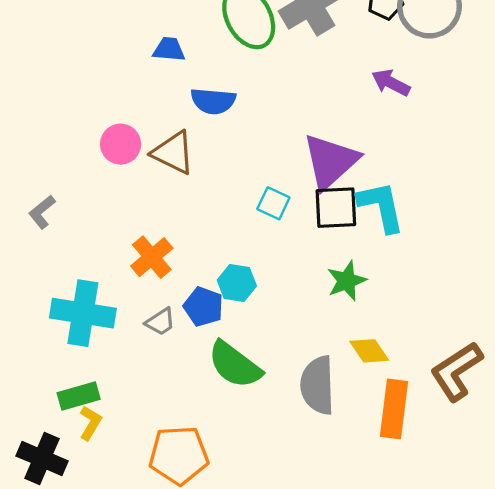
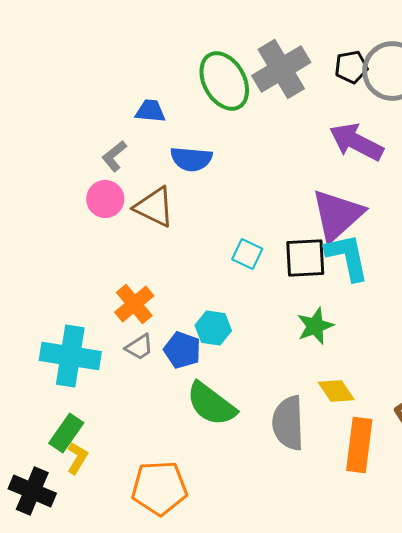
purple arrow: (391, 83) -> (356, 142), size x1.5
purple triangle: (330, 161) -> (337, 215), moved
gray L-shape: (42, 212) -> (114, 156), moved
gray trapezoid: (160, 322) -> (139, 347), moved
green rectangle: (79, 396) -> (66, 433), turned -39

